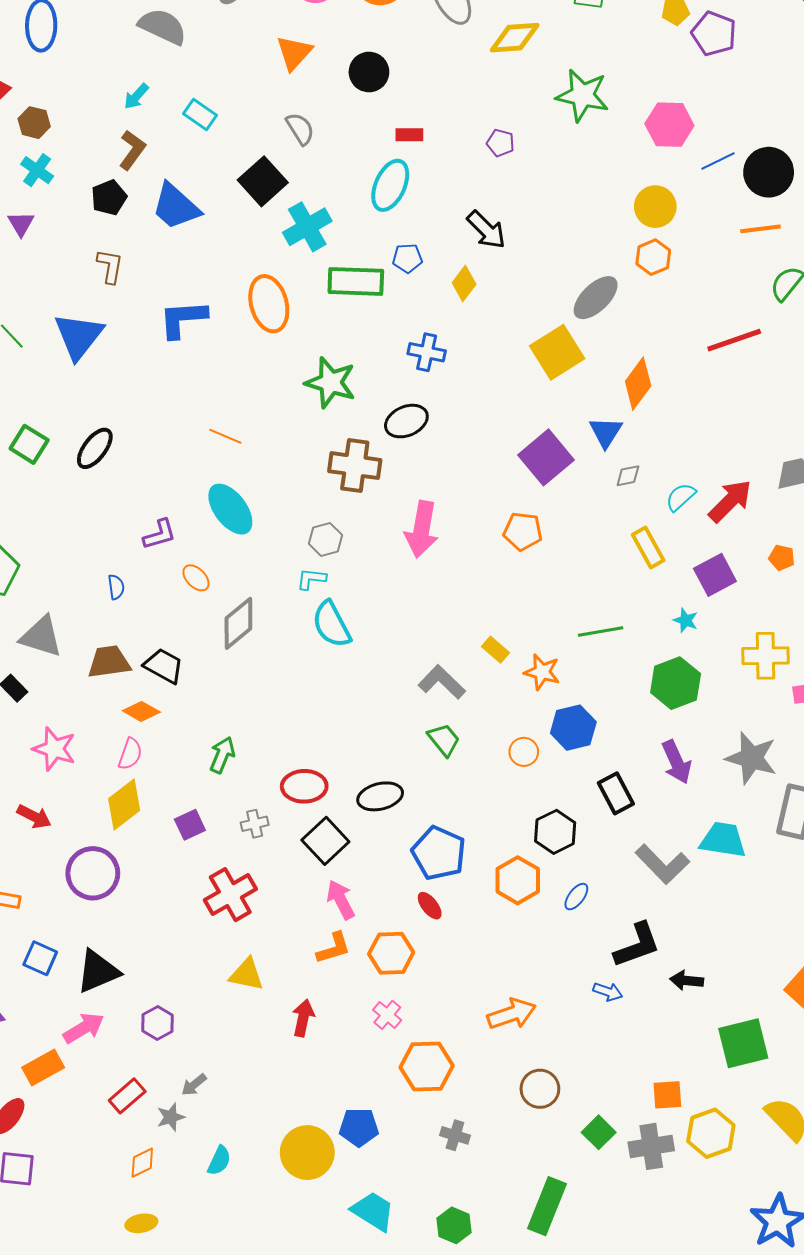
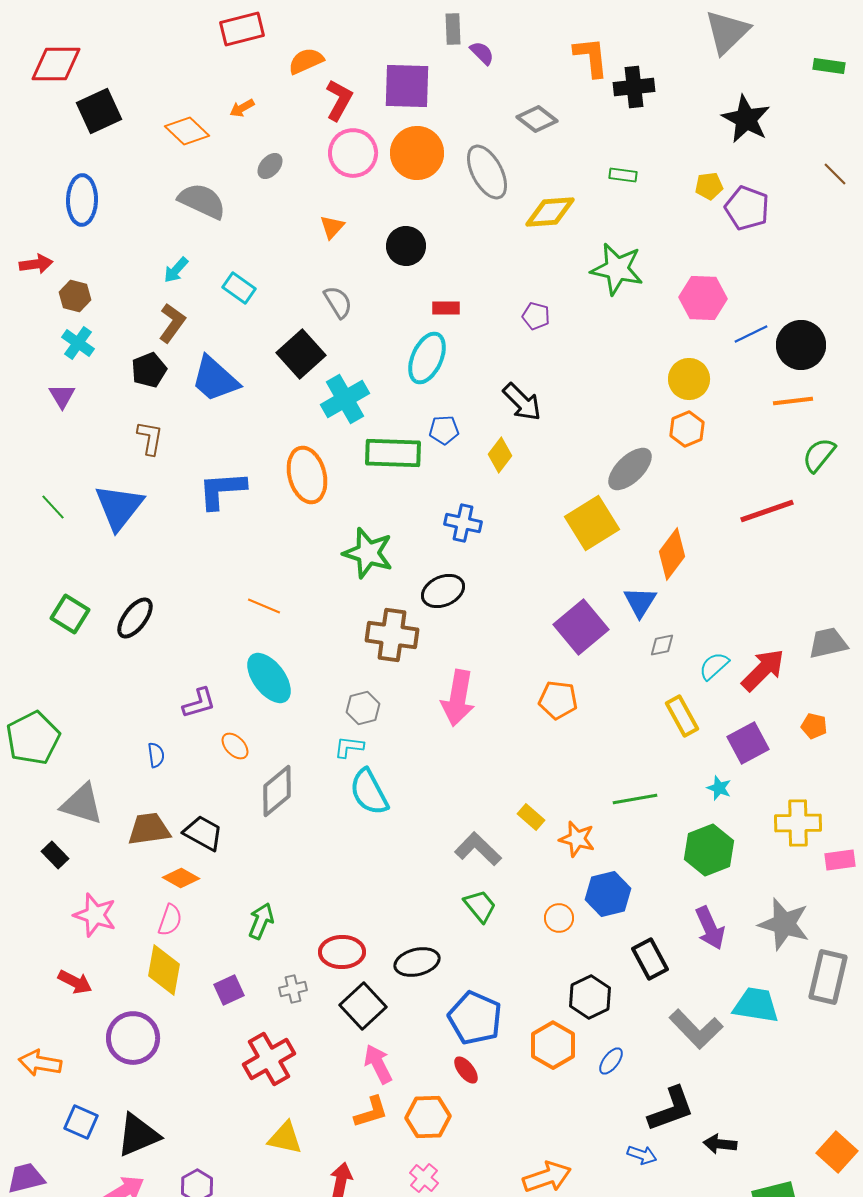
orange triangle: (294, 53) -> (332, 227), size x0.7
yellow diamond: (124, 804) -> (164, 970), turned -42

